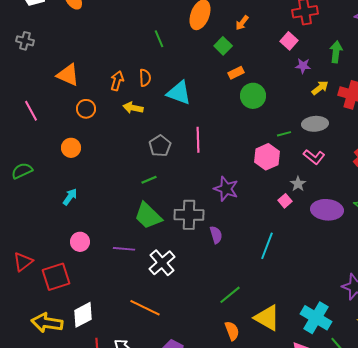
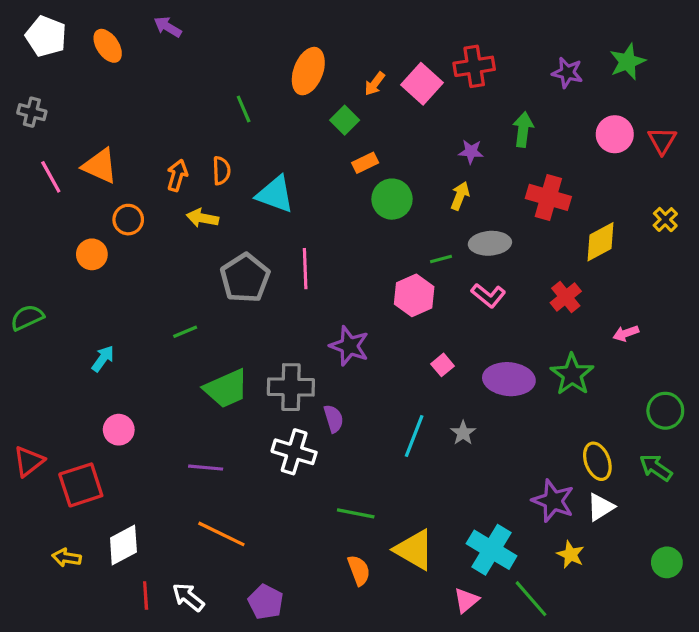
pink square: (289, 41) -> (422, 84), moved, size x1.4
yellow arrow: (320, 88) -> (460, 196), moved, turned -30
pink line: (31, 111) -> (51, 177), moved
gray pentagon: (160, 146) -> (245, 278), size x1.4
orange circle: (71, 148) -> (92, 254), moved
green line: (149, 180) -> (185, 332), moved
gray star: (298, 184) -> (463, 433), moved
green trapezoid: (148, 216) -> (226, 389), turned -68
purple line: (124, 249) -> (206, 468), moved
white cross: (162, 263) -> (294, 452), moved, turned -32
green line: (230, 295) -> (356, 513), turned 50
yellow arrow: (47, 323) -> (67, 558), size x0.6

